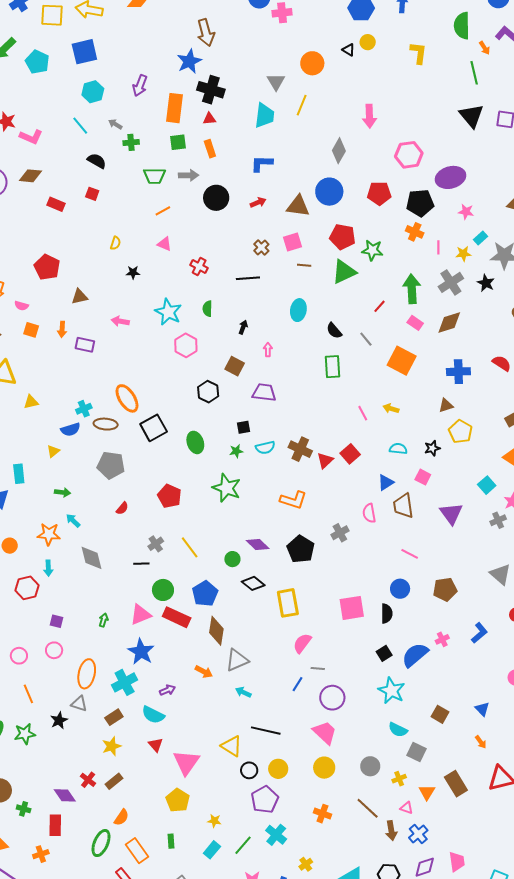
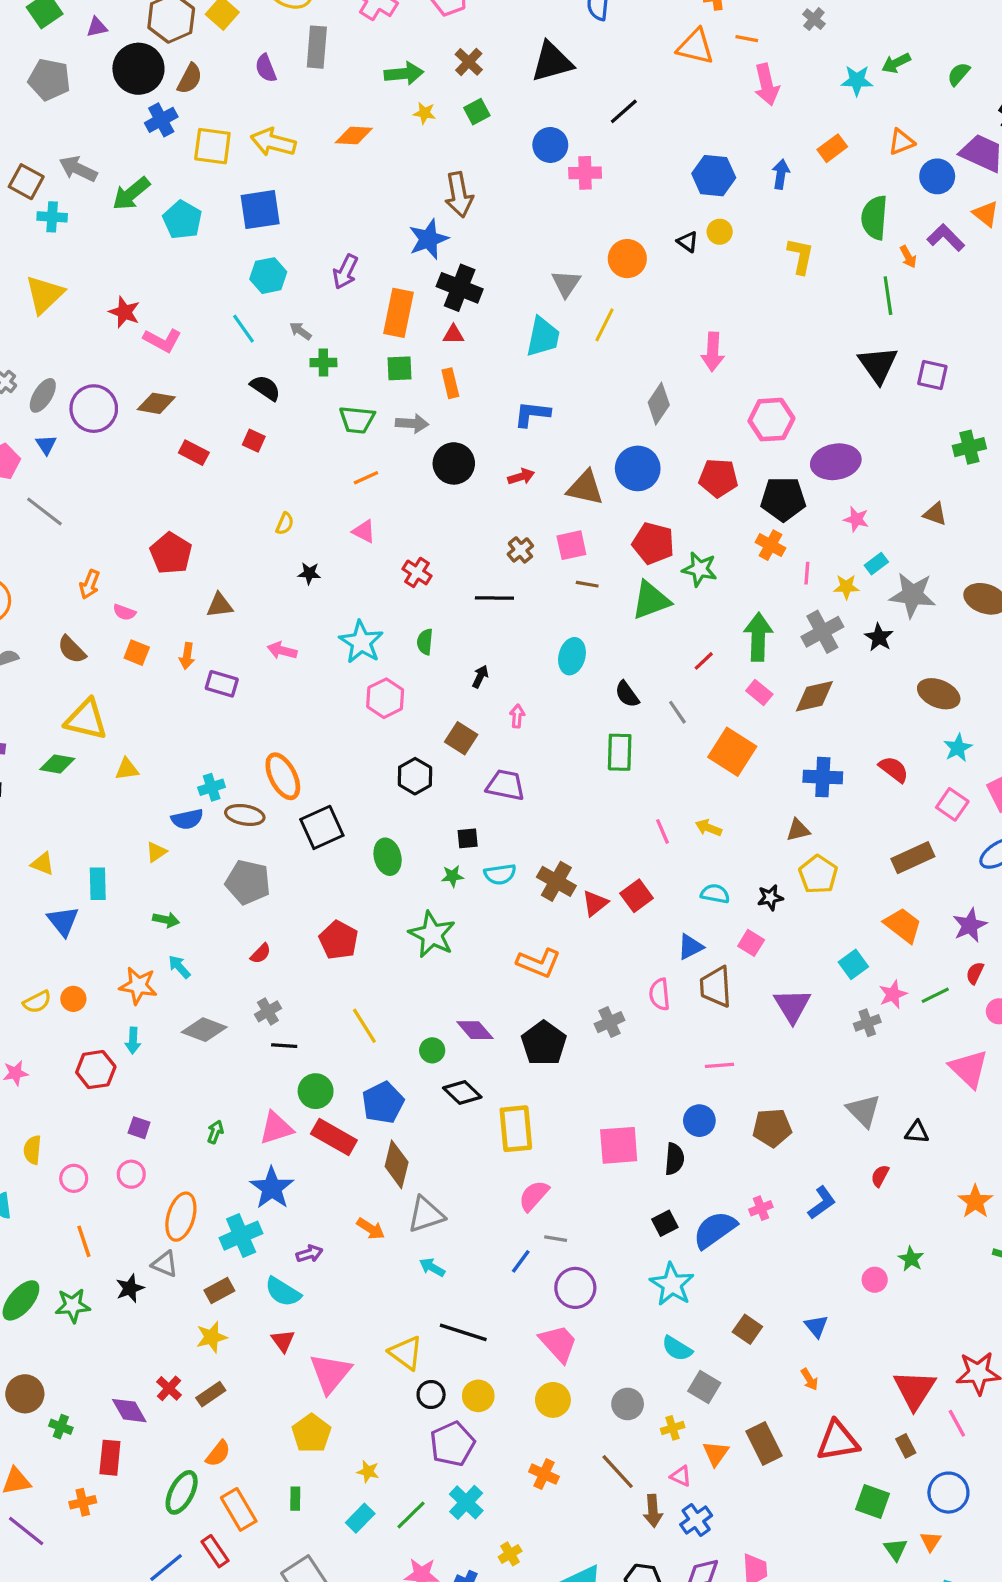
gray cross: (156, 544) -> (268, 1011), moved
pink line: (410, 554) -> (719, 1065), turned -36
gray diamond: (91, 558) -> (204, 1030), turned -60

